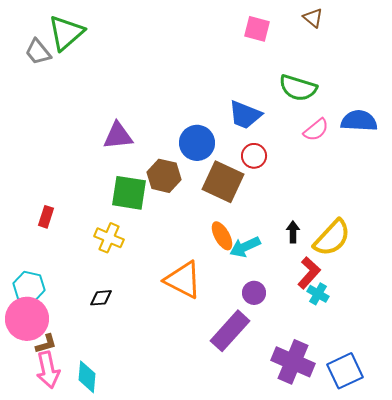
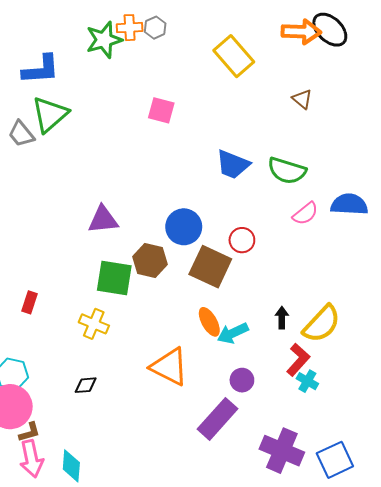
pink square: (257, 29) -> (161, 110), moved
blue trapezoid: (245, 115) -> (233, 164), moved

